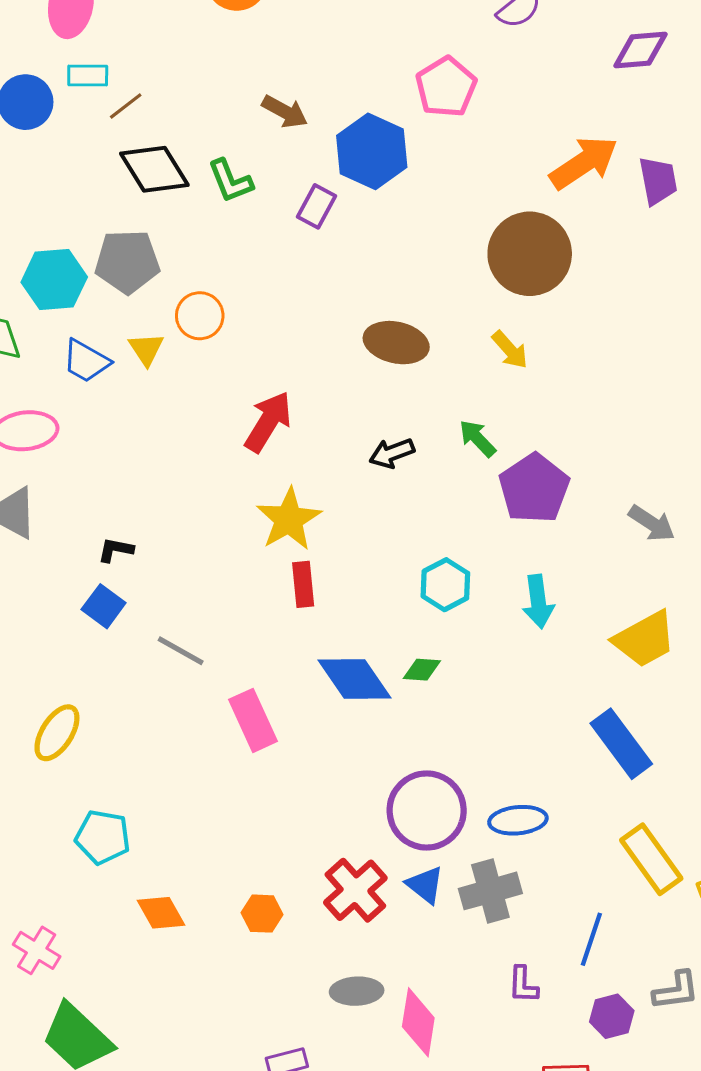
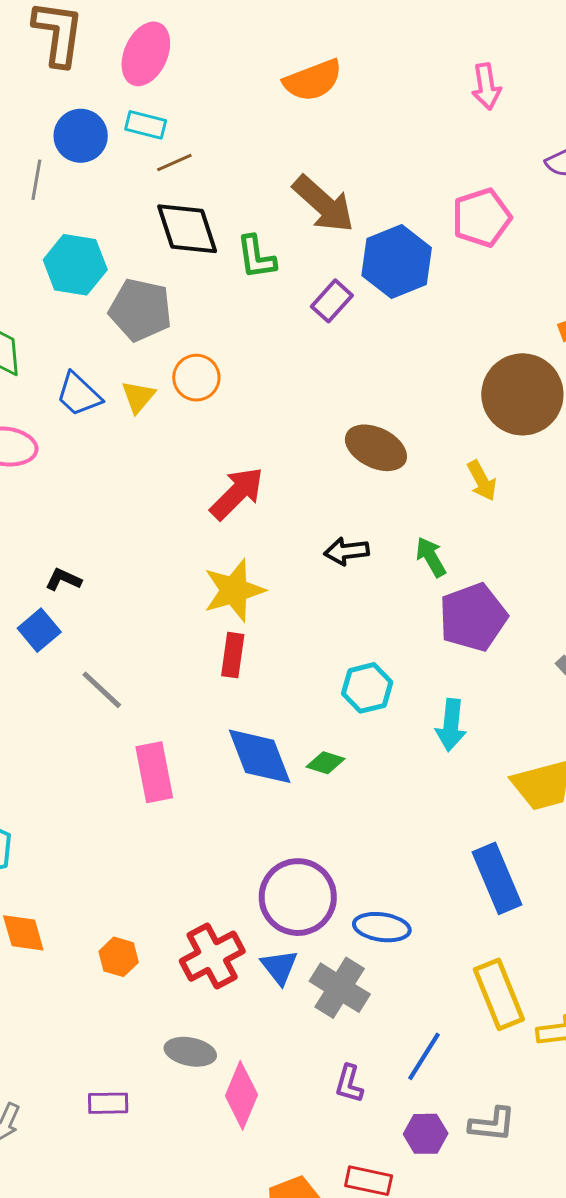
brown arrow: (285, 112) -> (323, 204), size x1.5
cyan hexagon: (54, 280) -> (75, 265), moved
gray cross: (490, 891) -> (340, 988), turned 34

